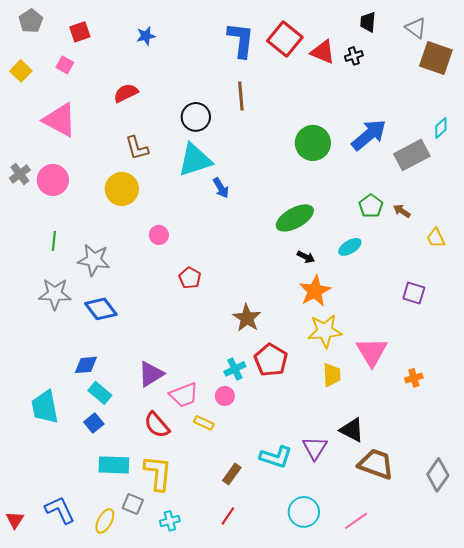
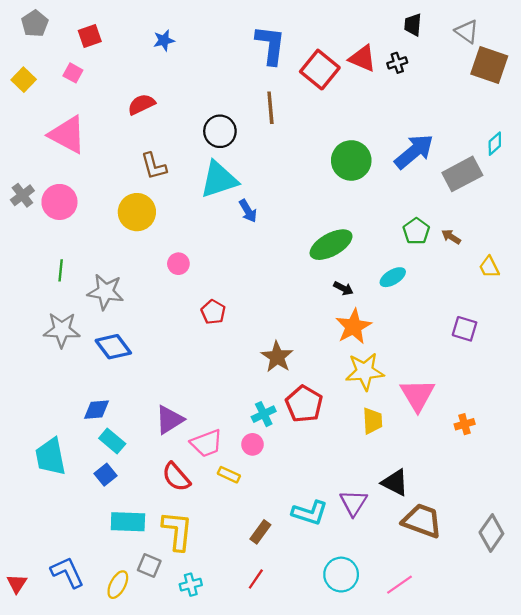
red square: (285, 39) -> (320, 70), moved

